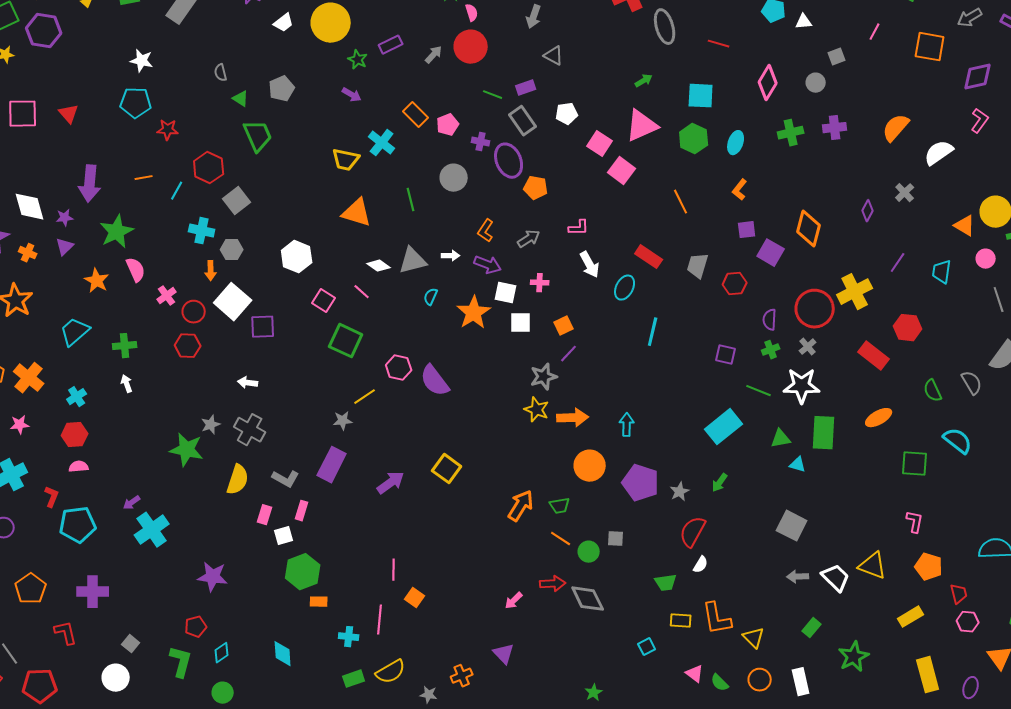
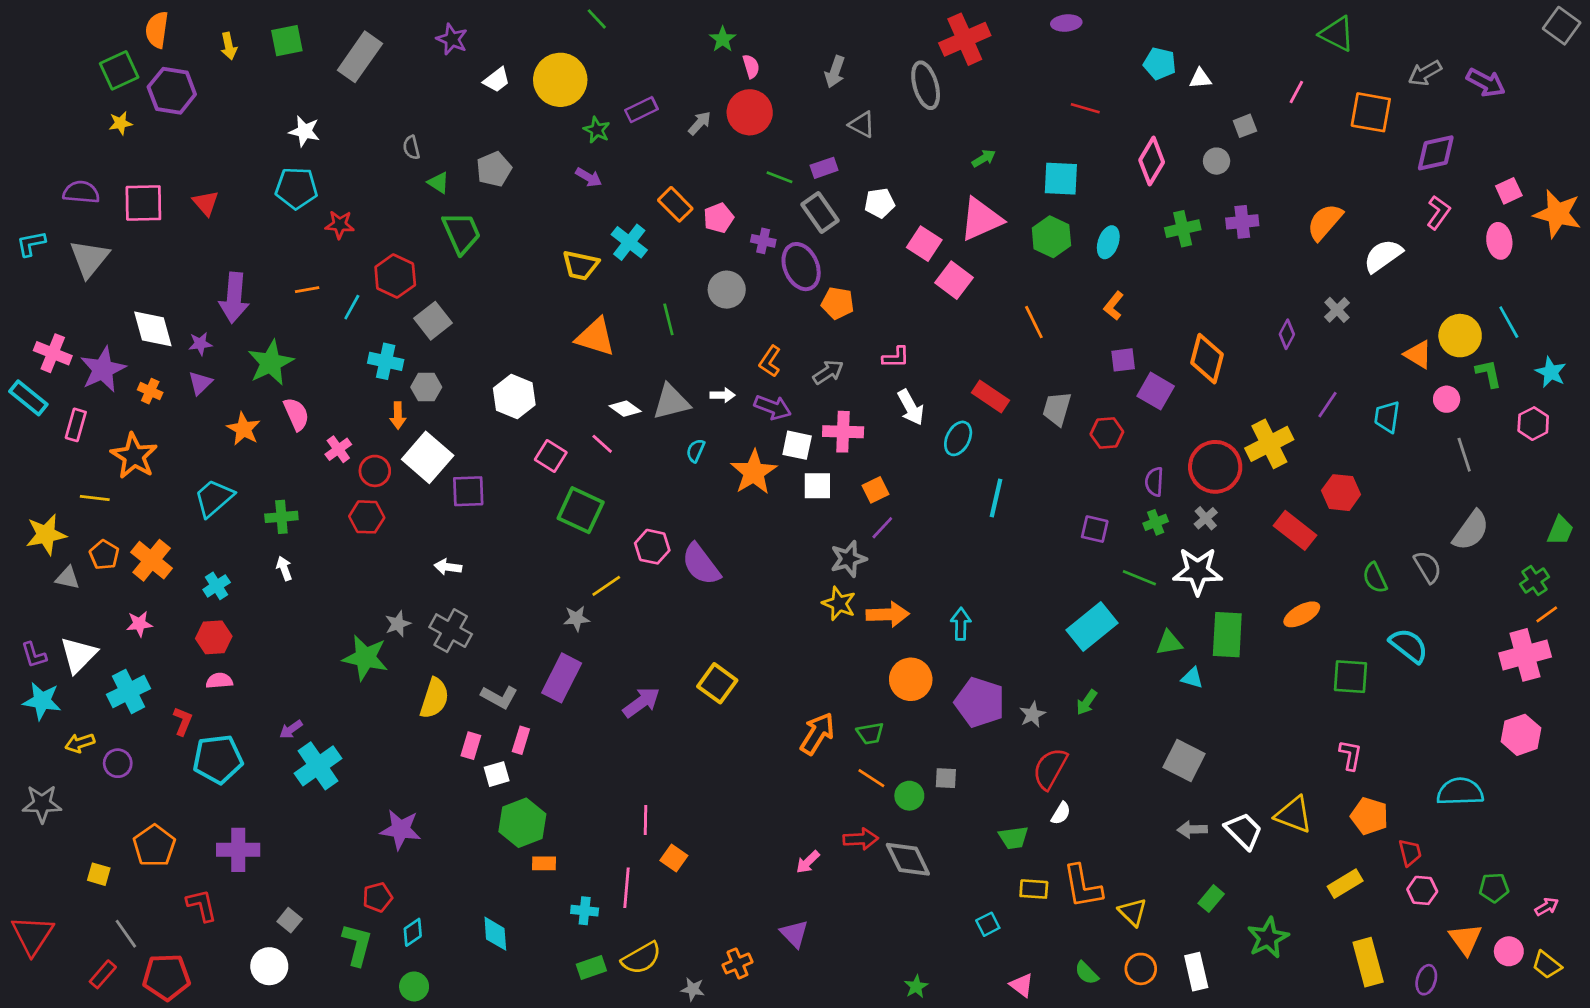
gray ellipse: (665, 27) -> (926, 85), moved
pink cross: (540, 283) -> (843, 432), size x1.6
pink triangle: (695, 674) -> (1022, 985), moved

